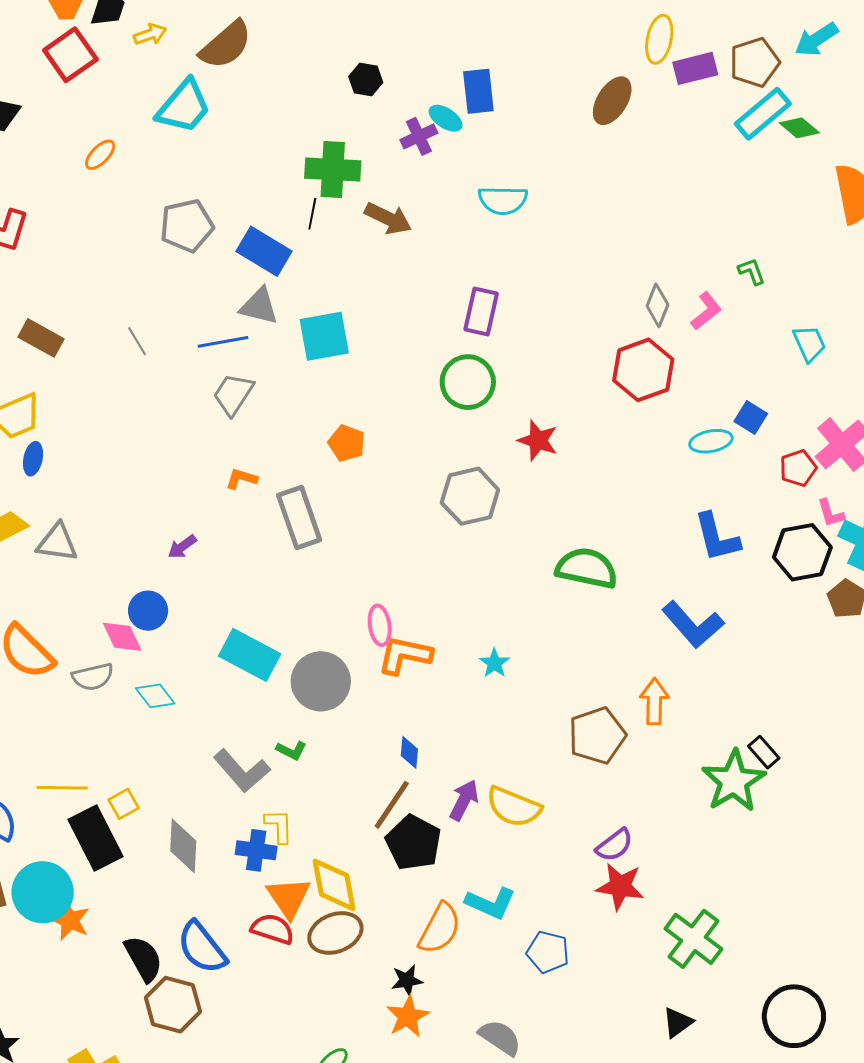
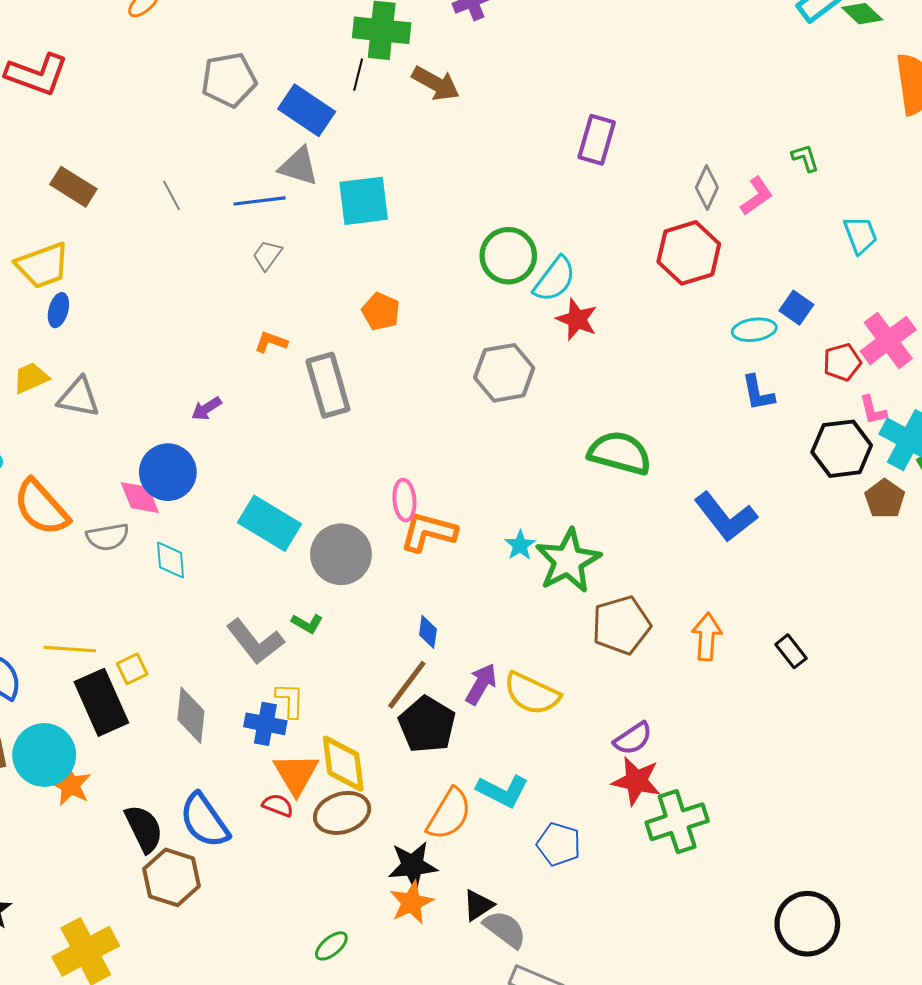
cyan semicircle: (503, 200) -> (555, 279), moved, turned -57
purple rectangle: (481, 311) -> (597, 140), moved
gray trapezoid: (233, 394) -> (267, 255), size x0.7
blue L-shape: (717, 537) -> (758, 393), moved, size x0.7
blue circle: (148, 611) -> (168, 472), size x1.4
cyan diamond: (155, 696) -> (170, 560), turned 30
orange arrow: (654, 701) -> (707, 637), moved
green star: (734, 781) -> (568, 561), moved
red semicircle: (273, 929) -> (278, 805), size x0.7
green cross: (693, 939) -> (677, 822), moved, turned 32
black star: (407, 980) -> (413, 866), size x1.5
black triangle: (678, 1022) -> (478, 905), moved

